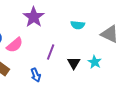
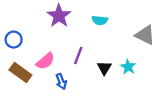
cyan semicircle: (78, 25) -> (100, 20), moved
pink semicircle: (15, 45) -> (45, 61), moved

